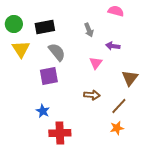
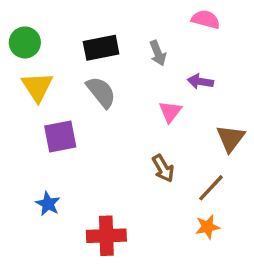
black rectangle: (45, 27) -> (101, 48), moved
purple square: (49, 76) -> (60, 136), moved
brown arrow: (92, 95) -> (163, 168), turned 56
blue star: (43, 111) -> (48, 204), moved

